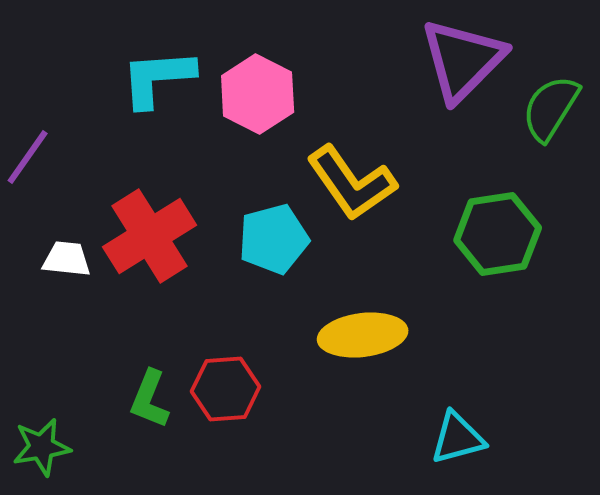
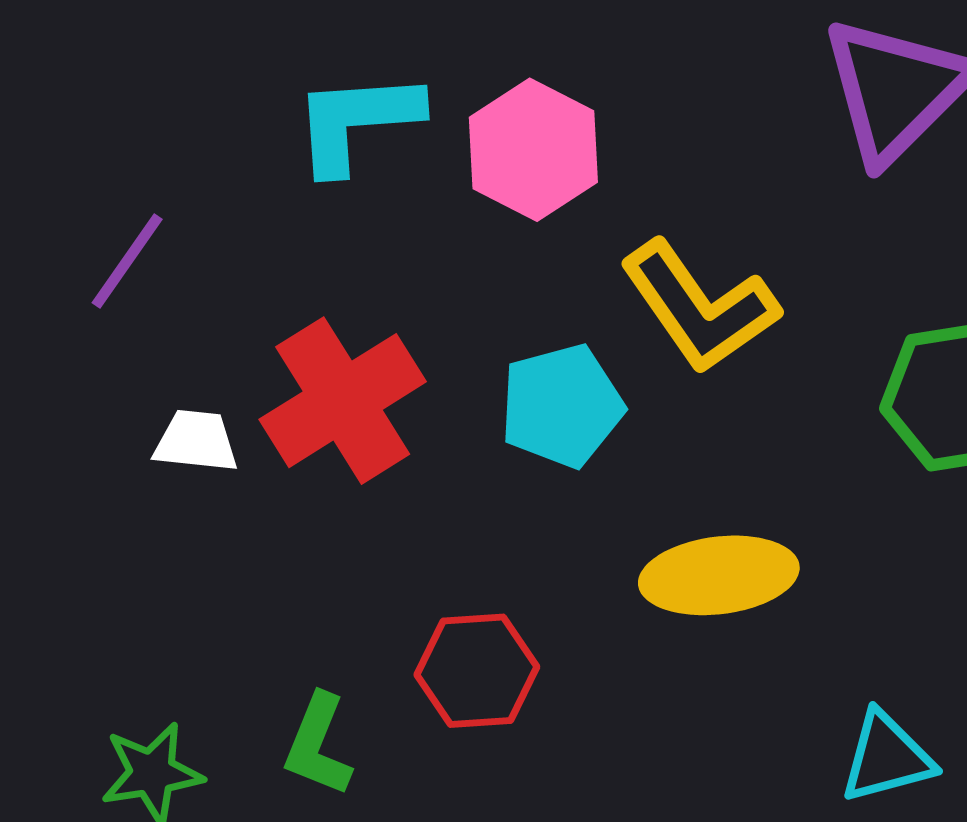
green L-shape: (150, 399) -> (318, 745), moved

